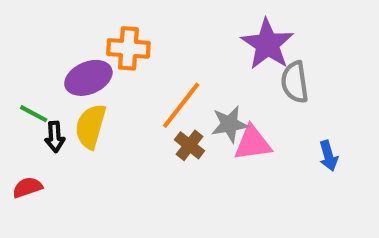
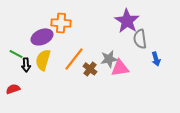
orange line: (181, 105) -> (74, 59), moved
blue arrow: (328, 156) -> (156, 59), moved

